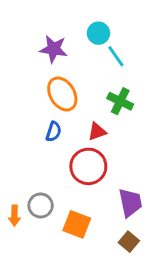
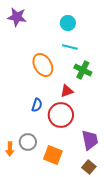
purple star: (54, 49) -> (17, 17), moved
cyan line: (116, 56) -> (70, 47), moved, turned -42
blue semicircle: (54, 132) -> (37, 105), moved

